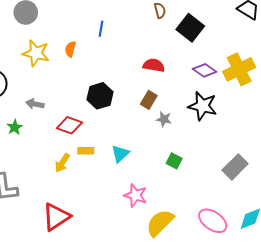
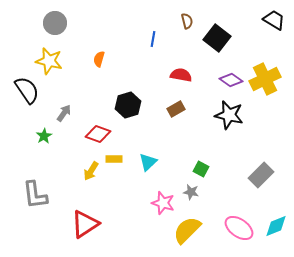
blue line: (101, 29) -> (153, 39), moved
yellow star: (36, 53) -> (49, 61), moved
brown rectangle: (149, 100) -> (176, 109), turned 30
gray arrow: (35, 104) -> (64, 113), turned 114
gray star: (164, 119) -> (191, 192), moved

